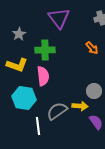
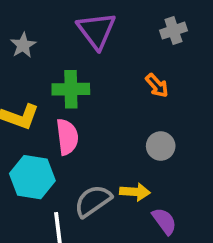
gray star: (19, 34) -> (23, 45), moved
gray circle: (94, 91) -> (161, 146), moved

